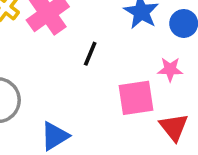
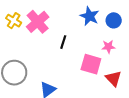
pink square: (136, 98) -> (91, 64), turned 30

